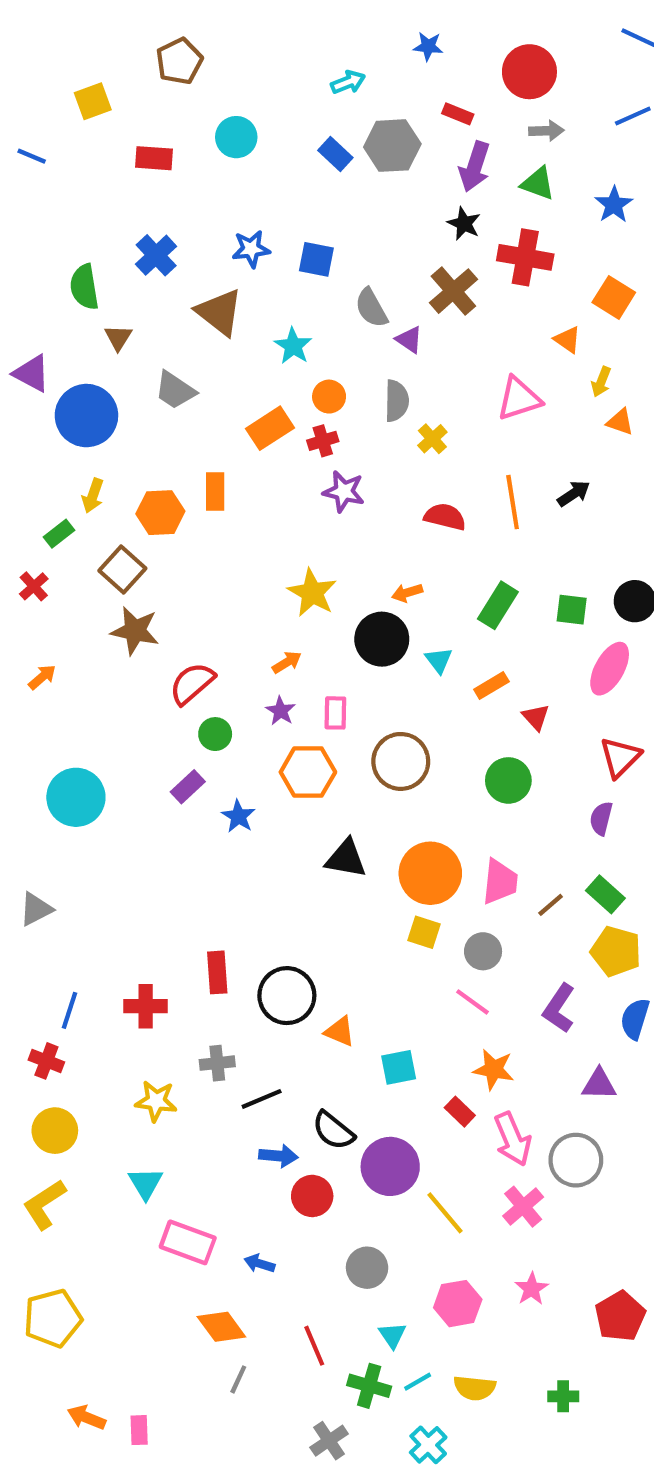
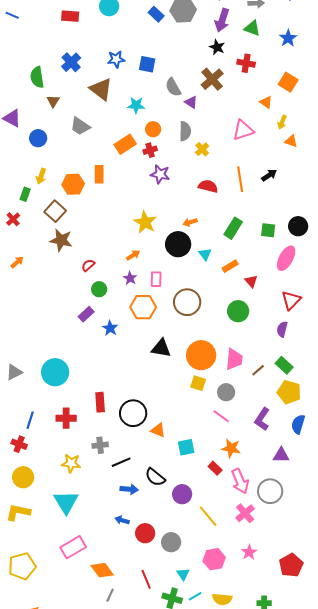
red cross: (525, 257) -> (246, 63), size x0.7
cyan star: (293, 346) -> (136, 105), turned -30
blue circle: (86, 416) -> (38, 138), size x0.6
green rectangle: (59, 534) -> (25, 194), turned -32
red semicircle: (192, 683) -> (88, 265), size x0.6
cyan circle: (76, 797) -> (55, 372), moved
purple circle: (390, 1166) -> (182, 494), size x0.7
cyan triangle: (146, 1183) -> (66, 502), size x1.5
red circle: (312, 1196) -> (145, 533), moved
yellow L-shape: (44, 1204) -> (18, 512), turned 45
pink rectangle: (188, 1242) -> (73, 547), moved, turned -50
blue arrow: (259, 1263) -> (122, 520), moved

